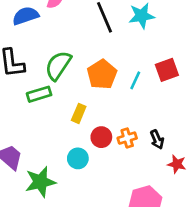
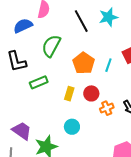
green semicircle: (58, 65) -> (51, 46), moved
red circle: (101, 137) -> (91, 93), moved

